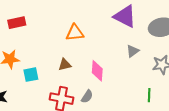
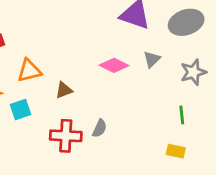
orange triangle: (75, 33) -> (29, 71), moved
pink diamond: (97, 71) -> (114, 65), moved, turned -60

